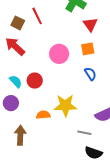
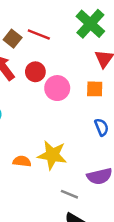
red line: (37, 16) -> (39, 35), turned -54
blue semicircle: (90, 74) -> (102, 127), moved
red circle: (35, 81) -> (35, 72), moved

